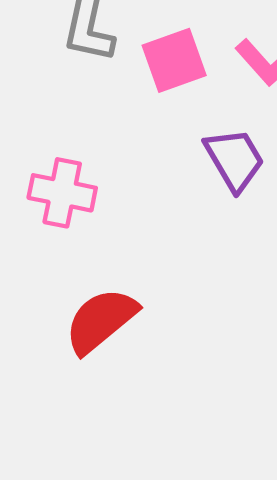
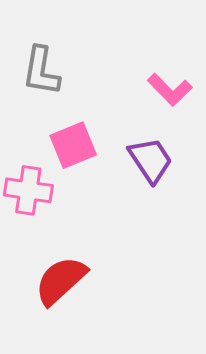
pink square: (174, 60) -> (73, 145), moved

